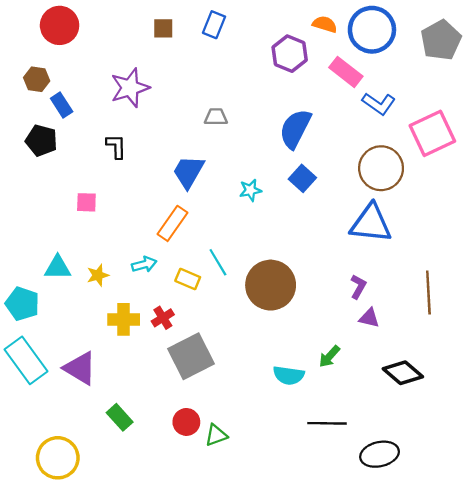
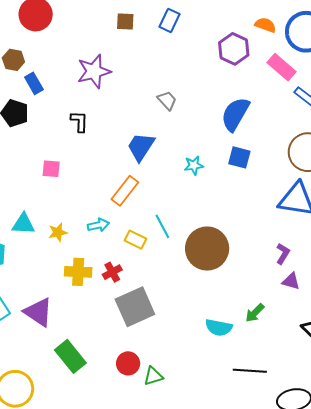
gray trapezoid: (216, 117) -> (167, 100), turned 45
blue square: (302, 178) -> (239, 157), turned -30
green rectangle: (120, 417) -> (70, 356), size x1.4

